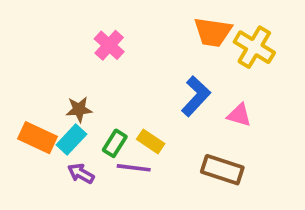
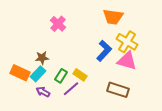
yellow cross: (254, 47) -> (127, 42), moved
pink triangle: (239, 115) -> (127, 61), size x1.5
purple line: (134, 168) -> (71, 89), turned -48

